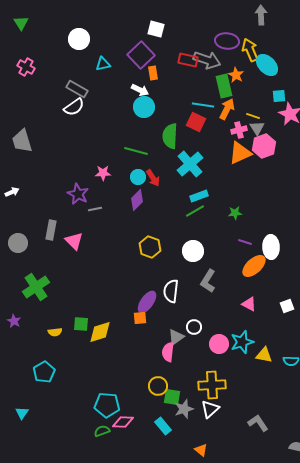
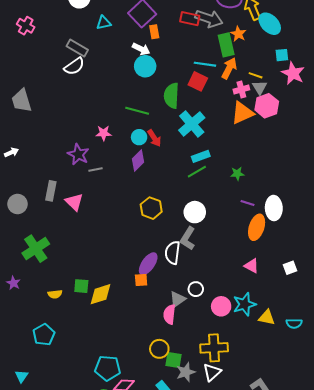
orange ellipse: (254, 266) -> (257, 227), turned -30
gray L-shape: (208, 281) -> (188, 238), moved

